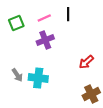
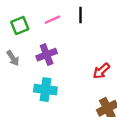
purple cross: (45, 40) -> (47, 55), moved
gray arrow: (17, 75) -> (13, 58), moved

